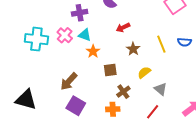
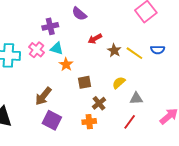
yellow line: (161, 44) -> (134, 53), turned -30
brown star: (133, 49) -> (114, 50), moved
gray triangle: (161, 89) -> (136, 99), turned -40

